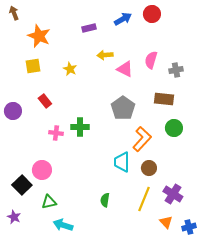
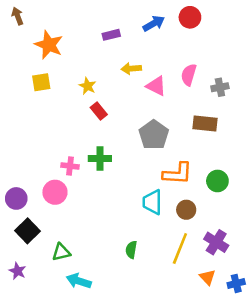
red rectangle: (45, 101) -> (99, 111), moved
purple circle: (13, 111) -> (16, 198), moved
green circle: (174, 128) -> (217, 181), moved
orange L-shape: (142, 139) -> (177, 173), turned 50
pink circle: (42, 170) -> (55, 192), moved

